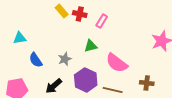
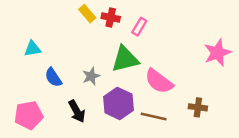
green triangle: (91, 46) -> (125, 59), size x1.6
black arrow: (54, 86) -> (77, 111), turned -78

